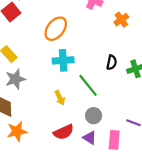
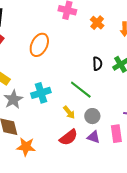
cyan cross: (63, 60) -> (41, 93), moved
yellow arrow: (60, 98) -> (69, 112), moved
orange star: (17, 131) -> (26, 147), turned 30

